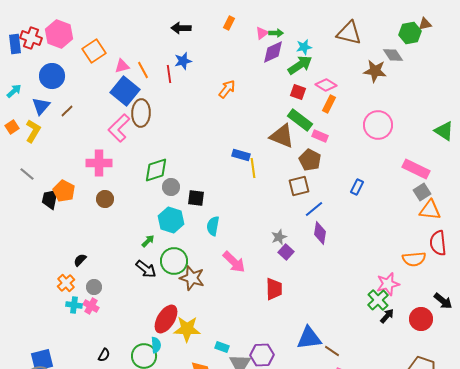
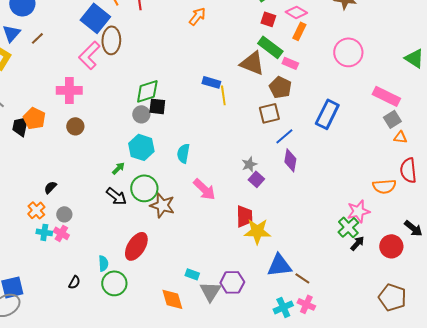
green diamond: (156, 170) -> (147, 91), moved
blue rectangle: (357, 187) -> (327, 114), size x1.8
black square: (196, 198) -> (157, 106), moved
orange triangle: (430, 210) -> (400, 137), size x0.6
yellow star: (187, 329) -> (257, 231), moved
cyan semicircle: (156, 345) -> (103, 263), moved

